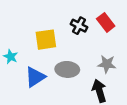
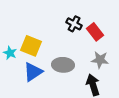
red rectangle: (106, 22) -> (95, 32), moved
yellow square: (46, 40) -> (31, 46), moved, turned 30

